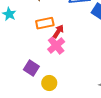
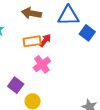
red arrow: (58, 31) -> (45, 40), moved

